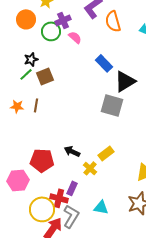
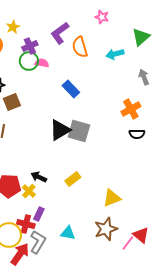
green circle: (51, 31) -> (29, 61), moved
pink semicircle: (75, 37) -> (42, 63), turned -32
black triangle: (125, 81) -> (60, 130), moved
yellow cross: (90, 168) -> (29, 191), moved

